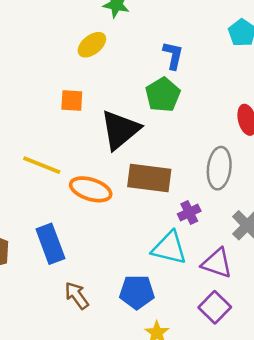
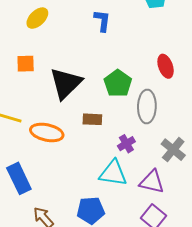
green pentagon: (163, 95) -> (118, 83), moved
brown rectangle: (149, 178) -> (92, 119), size x0.6

